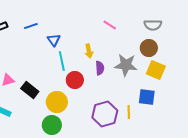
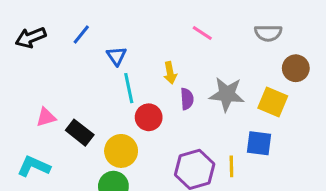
blue line: (31, 26) -> (81, 35), turned -32
brown circle: (149, 48) -> (296, 68), moved

